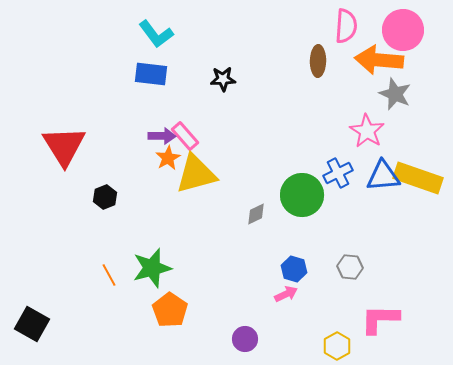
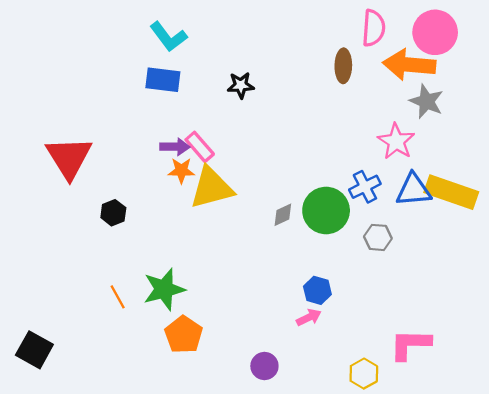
orange star: (168, 158) -> (181, 171), turned 30
gray diamond: (256, 214) -> (283, 215), moved
gray hexagon: (350, 267) -> (378, 237), moved

